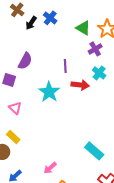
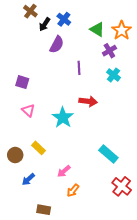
purple semicircle: (25, 61) -> (57, 45), moved
red arrow: (80, 85) -> (88, 101), moved
cyan star: (49, 92) -> (63, 118), moved
yellow rectangle: (13, 137) -> (38, 148), moved

